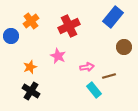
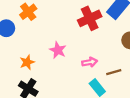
red cross: (69, 26) -> (90, 18), moved

